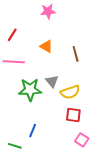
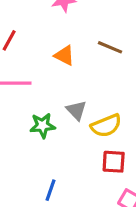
brown line: (76, 54) -> (110, 47), moved, turned -49
green star: (30, 90) -> (42, 126), size x0.7

